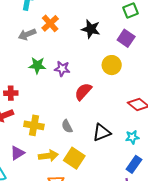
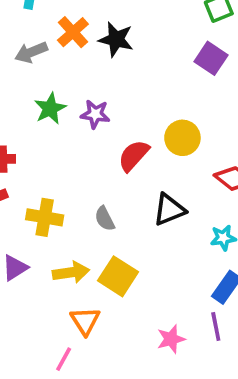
black star: (91, 29) -> (116, 39), moved
green star: (37, 65) -> (50, 109), turned -30
yellow circle: (112, 65) -> (182, 138), moved
black triangle: (102, 132) -> (169, 210), moved

